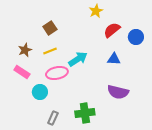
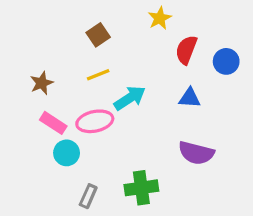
brown square: (50, 28) -> (98, 35), moved
red semicircle: (112, 30) -> (186, 50), turned -30
yellow line: (50, 51) -> (98, 75), moved
pink rectangle: (22, 72) -> (53, 123), moved

